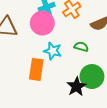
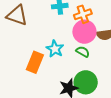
pink circle: (42, 23) -> (84, 32), moved

